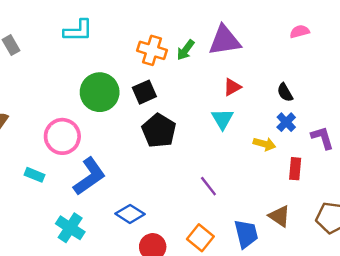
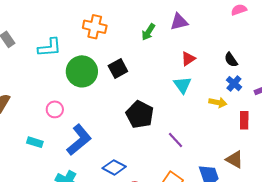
cyan L-shape: (78, 31) -> (49, 47), moved
purple triangle: (225, 40) -> (179, 22), size x0.7
orange cross: (152, 50) -> (95, 27), moved
black pentagon: (159, 131) -> (140, 115), moved
pink circle: (62, 136) -> (55, 109), size x0.6

